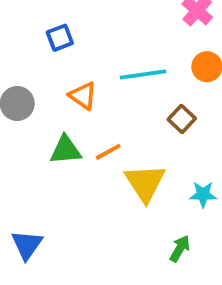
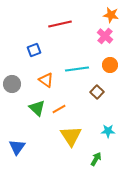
green triangle: (66, 150) -> (37, 108), turned 48
yellow triangle: (145, 183) -> (71, 136), moved
blue triangle: (27, 245) -> (17, 147), moved

